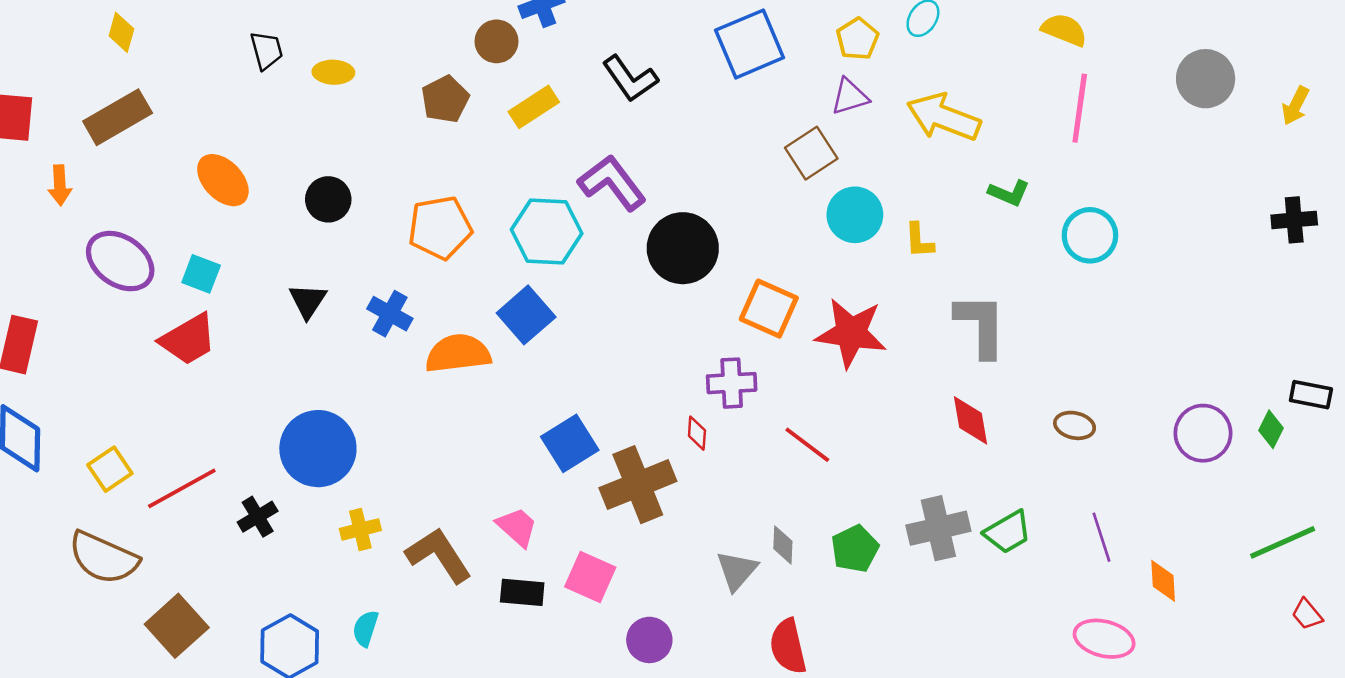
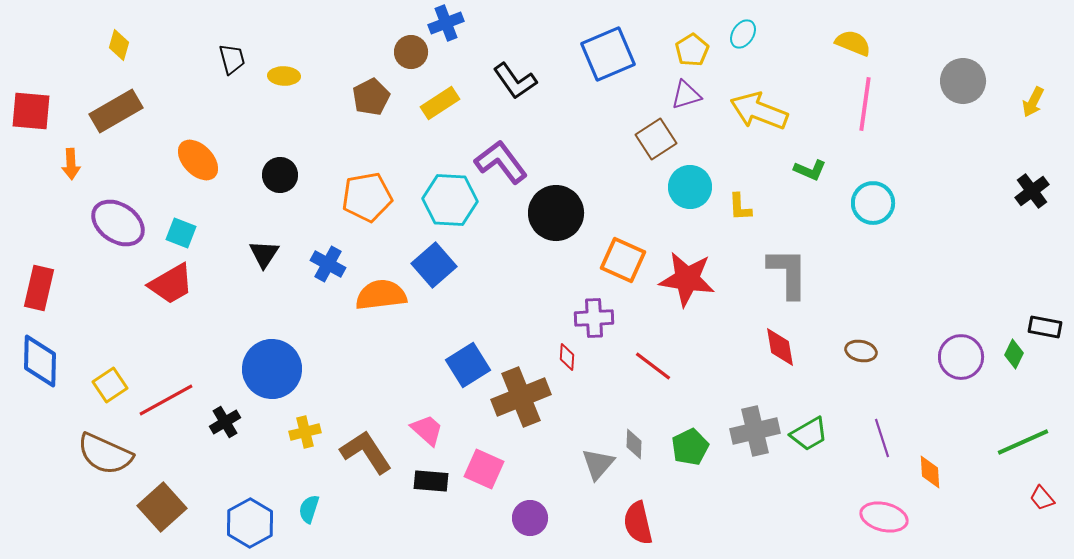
black cross: (1294, 220) -> (1032, 191), turned -32

